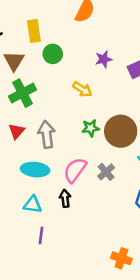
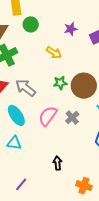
gray arrow: (47, 134) -> (26, 88), turned -45
cyan ellipse: (35, 170) -> (16, 115), turned 50
black arrow: (65, 199) -> (57, 163), moved
purple line: (41, 235) -> (21, 184), moved, turned 32

